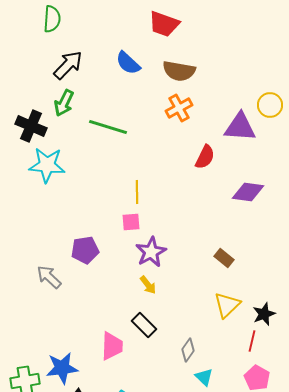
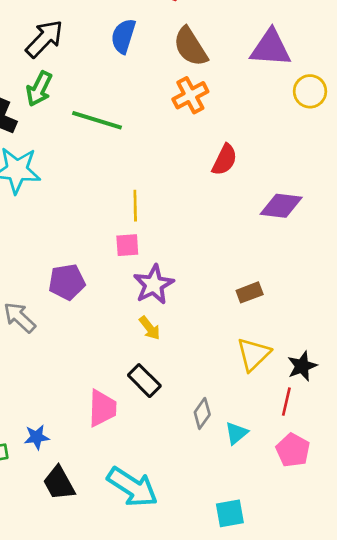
blue semicircle: (128, 63) -> (123, 36), turned 64
brown semicircle: (179, 71) -> (190, 47), turned 48
purple triangle: (240, 127) -> (271, 48), moved
brown rectangle: (224, 258) -> (250, 292), turned -60
blue star: (62, 368) -> (37, 437), size x0.6
cyan triangle: (204, 377) -> (236, 433), moved, turned 36

